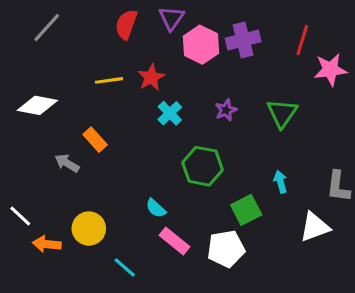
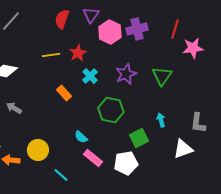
purple star: (226, 110) -> (126, 74), size x1.5
orange rectangle: (95, 140) -> (64, 93), moved
gray arrow: (67, 163) -> (14, 108), moved

